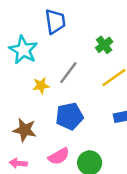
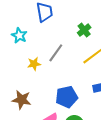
cyan star: (23, 50) -> (19, 35), size x0.7
blue pentagon: (69, 116) -> (67, 97), moved

